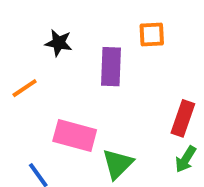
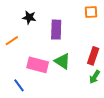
orange square: (152, 35) -> (91, 12), moved
green triangle: (118, 164) -> (62, 61), moved, turned -42

